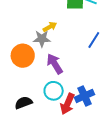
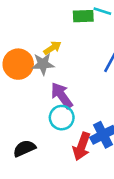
orange circle: (23, 56) -> (18, 64), moved
cyan circle: (54, 91) -> (62, 118), moved

